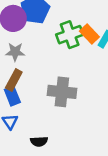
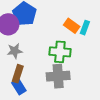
green cross: (70, 35) -> (60, 52), moved, turned 35

